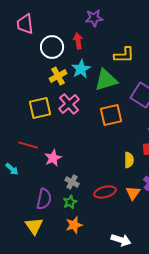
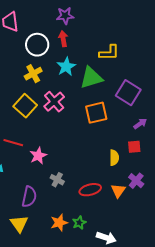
purple star: (94, 18) -> (65, 16), moved
yellow cross: (58, 76) -> (33, 74), moved
yellow square: (40, 108) -> (25, 106), turned -35
green star: (70, 202) -> (79, 223), moved

